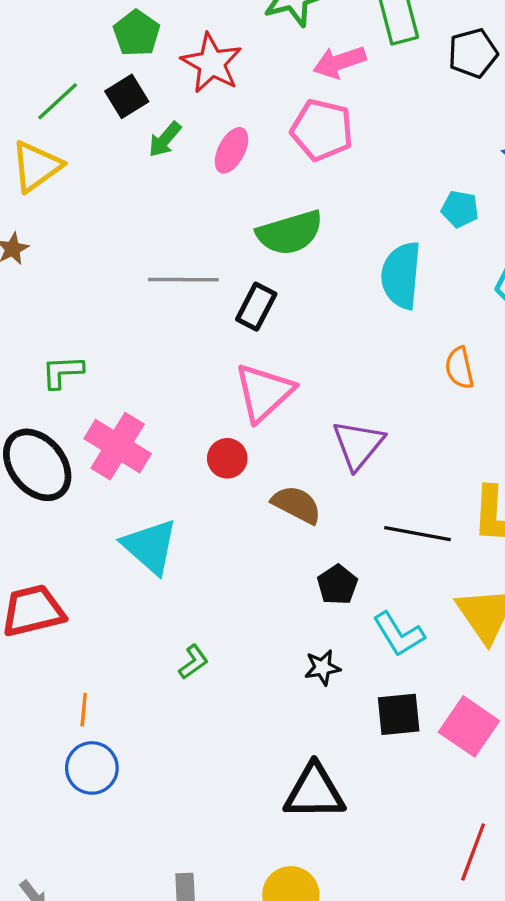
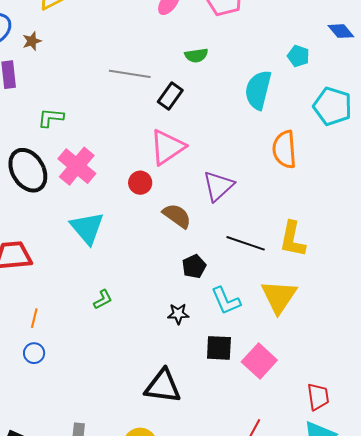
green semicircle: (290, 233) -> (196, 55), size x0.6
orange semicircle: (459, 368) -> (284, 149), size x1.5
blue circle: (92, 768) -> (34, 353), size x0.7

